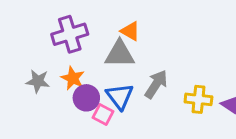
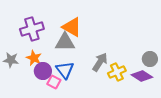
orange triangle: (130, 31) -> (72, 27), size x1.5
gray arrow: (156, 84) -> (100, 62), moved
yellow cross: (198, 99) -> (117, 72), turned -30

